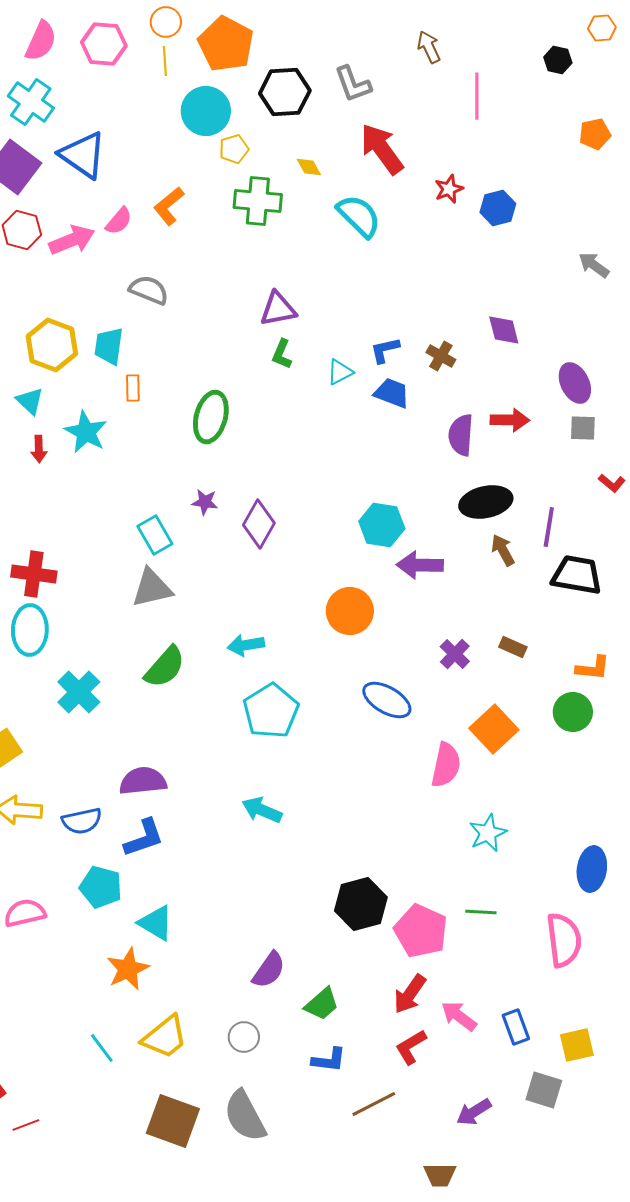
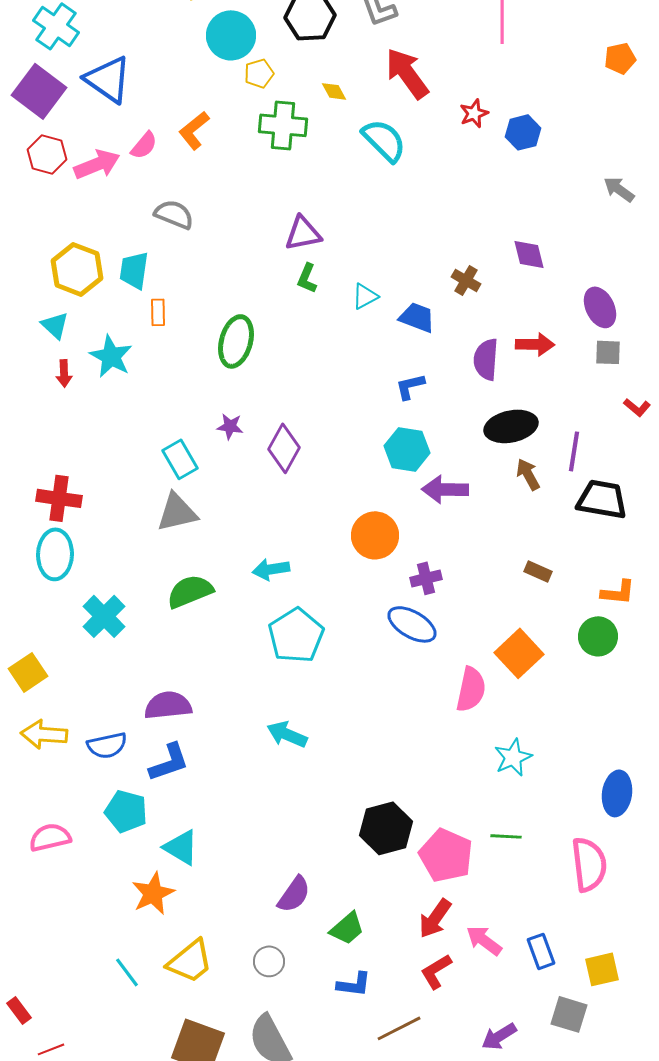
blue L-shape: (385, 350) -> (410, 386), moved
purple cross: (455, 654) -> (426, 578), moved, turned 32
green semicircle: (165, 667) -> (190, 591), turned -153

